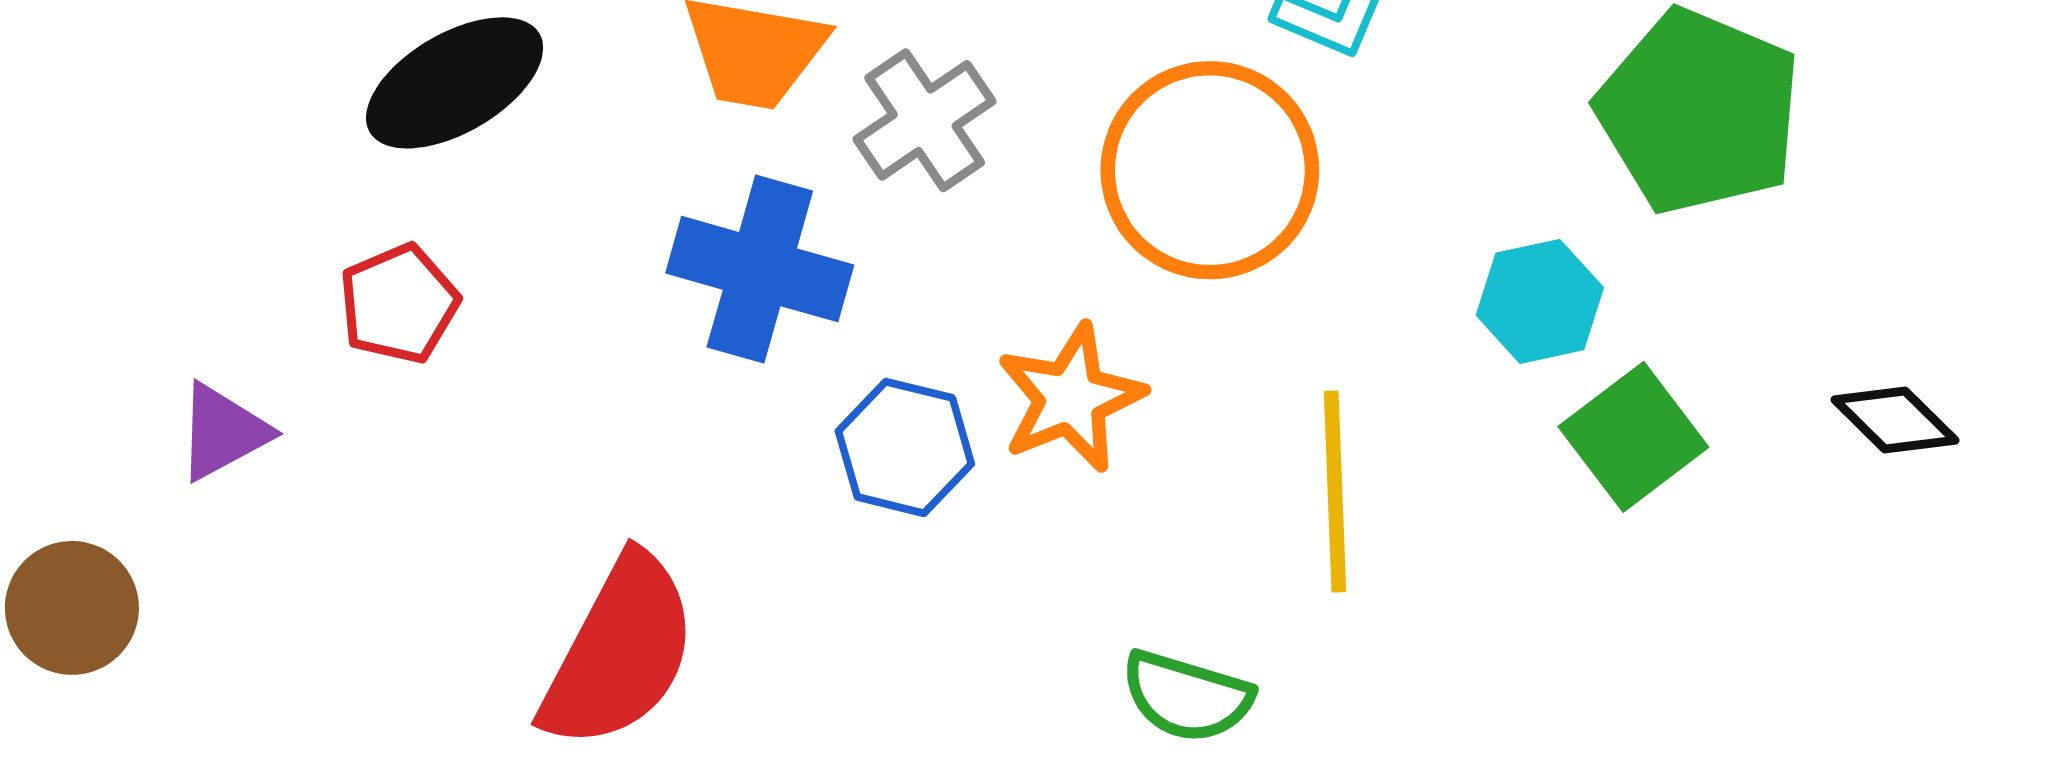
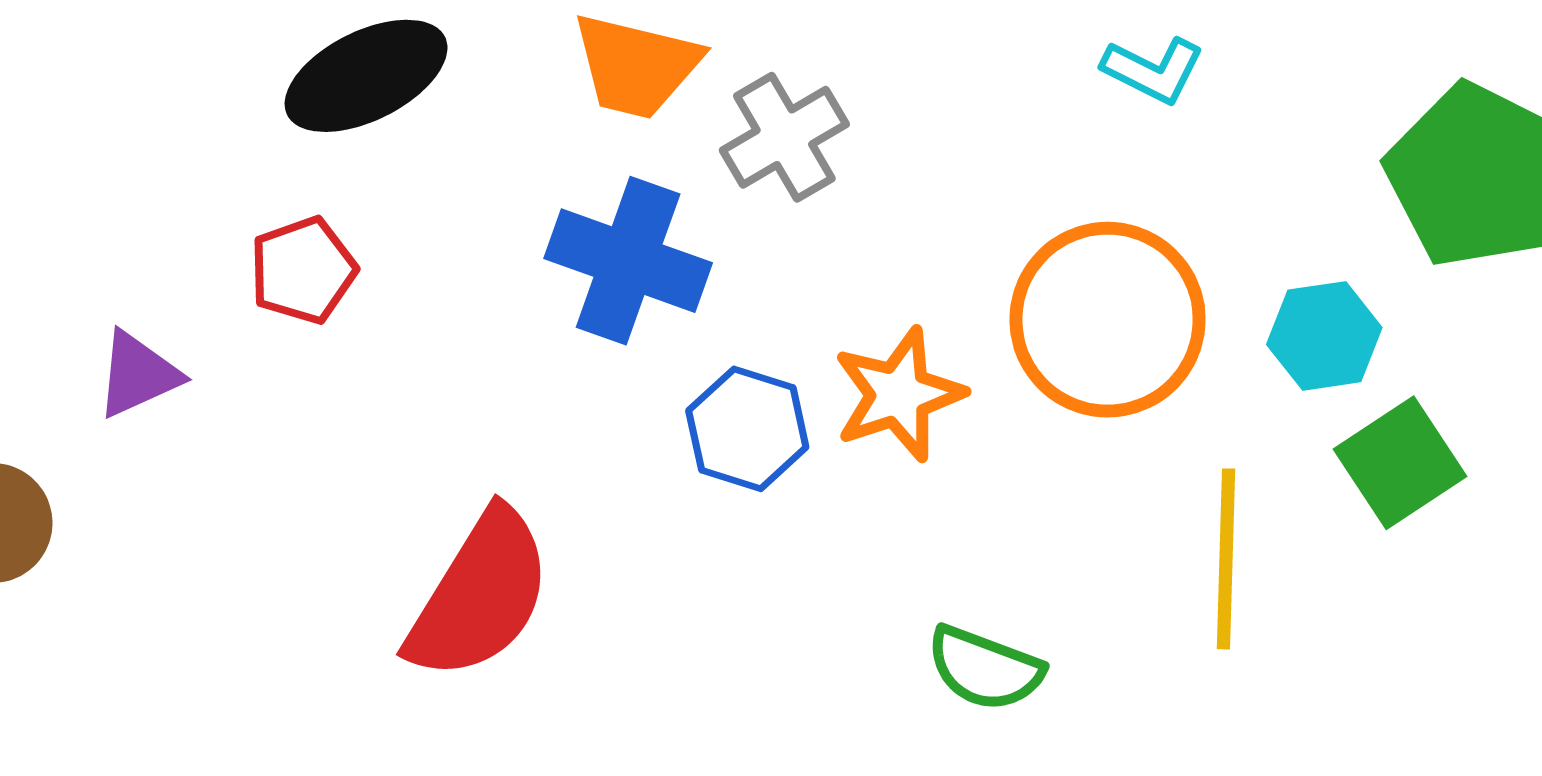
orange circle: (1210, 170) -> (1108, 320), moved
yellow line: (1335, 492) -> (1226, 559), moved

